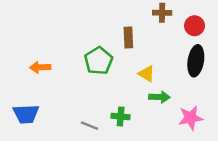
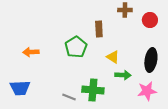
black ellipse: (196, 61) -> (151, 60), moved
green cross: (121, 117) -> (93, 90), size x1.5

